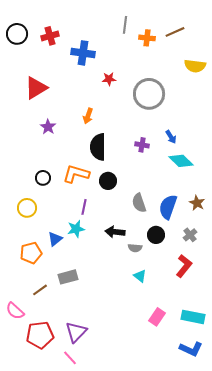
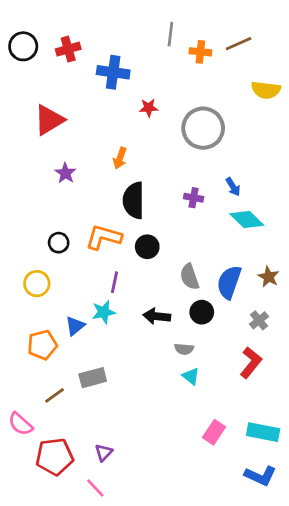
black circle: (156, 235) -> (202, 312), moved
gray semicircle: (135, 248) -> (184, 349), moved
purple triangle: (76, 332) -> (104, 453), size x0.6

